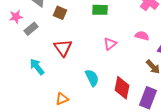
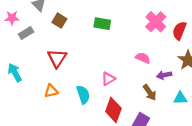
pink triangle: (110, 44) -> (108, 79), moved
cyan arrow: (37, 67) -> (15, 73), moved
orange triangle: (62, 99) -> (51, 91), moved

